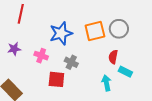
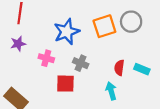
purple star: (14, 49) -> (18, 44), moved
red semicircle: (113, 57) -> (119, 68), moved
cyan arrow: (106, 83) -> (111, 91), moved

